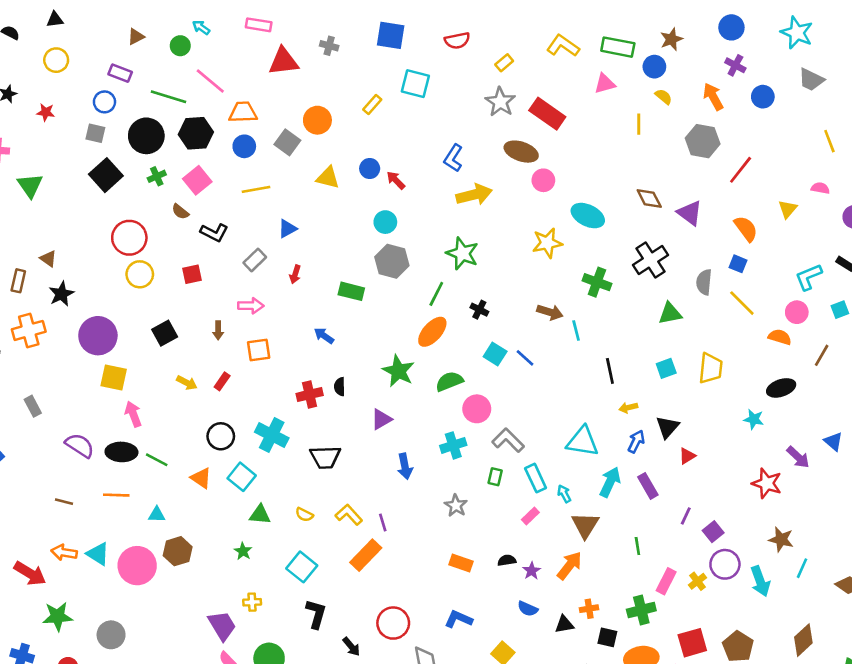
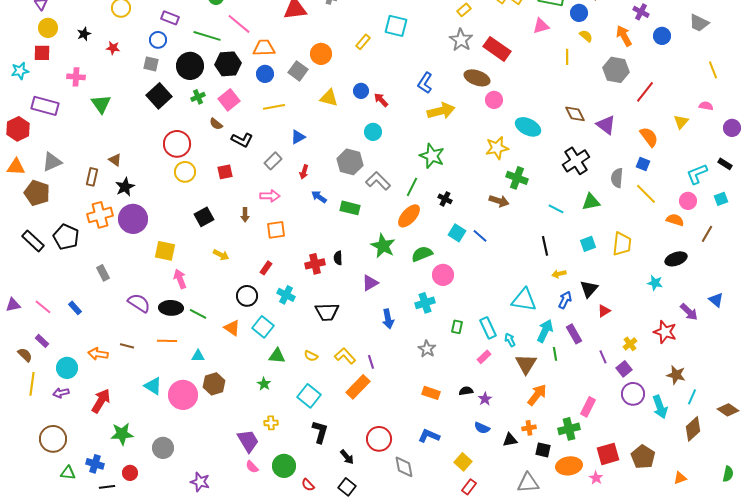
gray hexagon: (392, 261) -> (350, 162), moved
green cross: (597, 282) -> (517, 178), moved
green rectangle: (351, 291) -> (350, 208), moved
cyan line: (576, 330) -> (556, 209), moved, turned -49
purple circle: (98, 336) -> (133, 219), moved
blue arrow: (324, 336) -> (319, 197), moved
red rectangle: (222, 381) -> (266, 268), moved
cyan cross: (272, 435) -> (286, 295), size x0.7
gray L-shape: (508, 440) -> (378, 181), moved
purple line: (686, 516) -> (603, 357), turned -48
green line: (637, 546) -> (555, 354), moved
orange arrow: (64, 553) -> (98, 354), moved
orange arrow: (569, 566) -> (537, 395), moved
red arrow: (30, 573) -> (101, 401), turned -90
yellow cross: (698, 581) -> (630, 344), moved
brown diamond: (803, 640) -> (693, 429), moved

